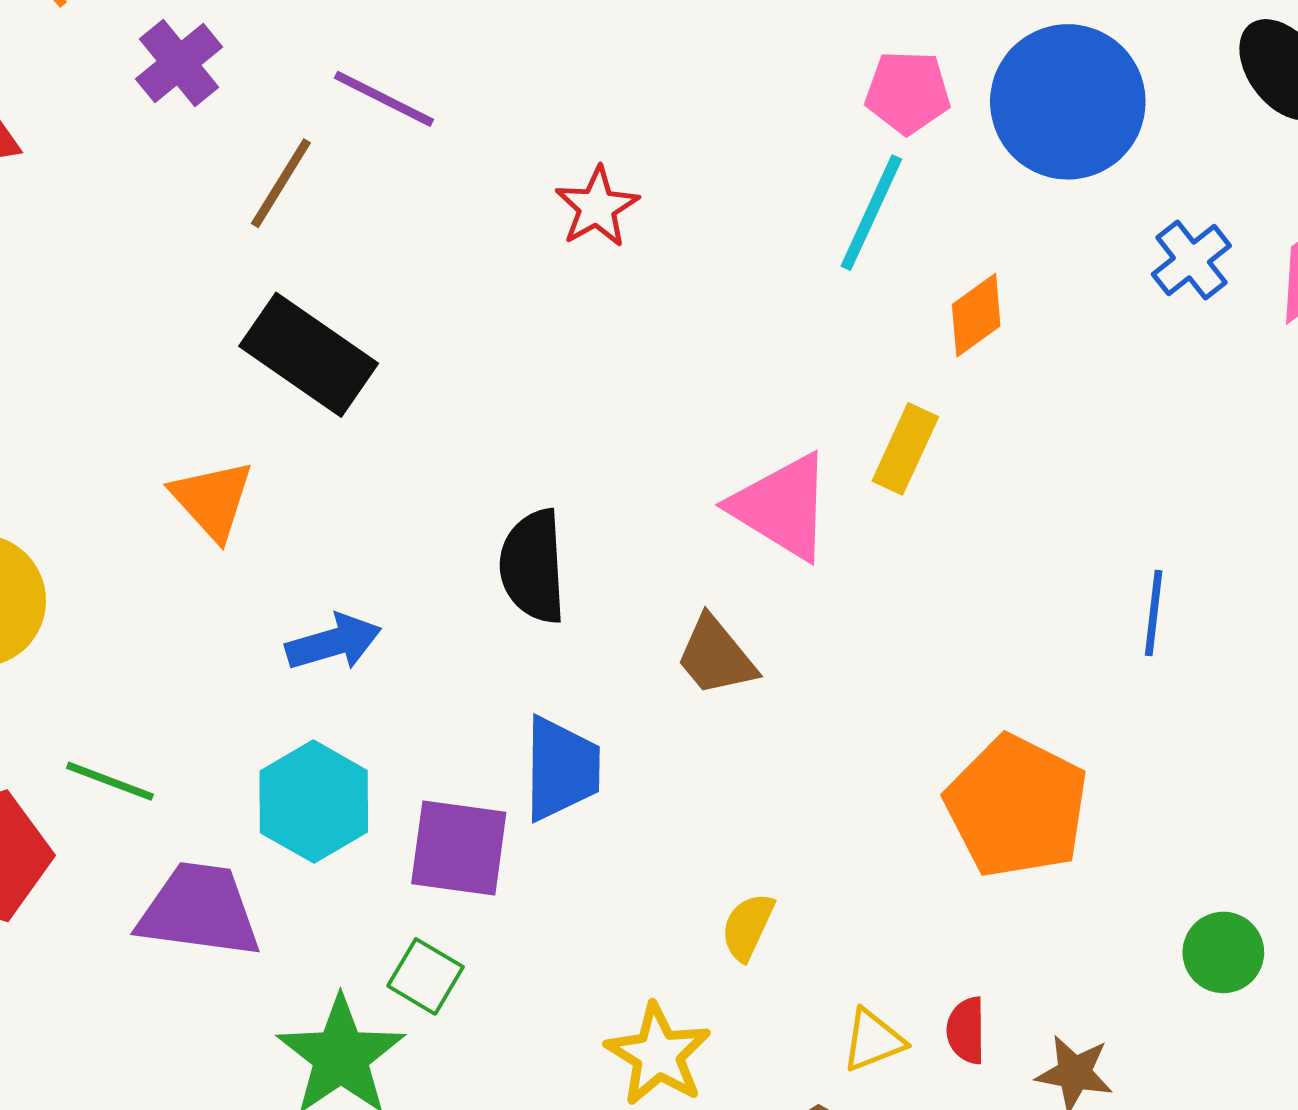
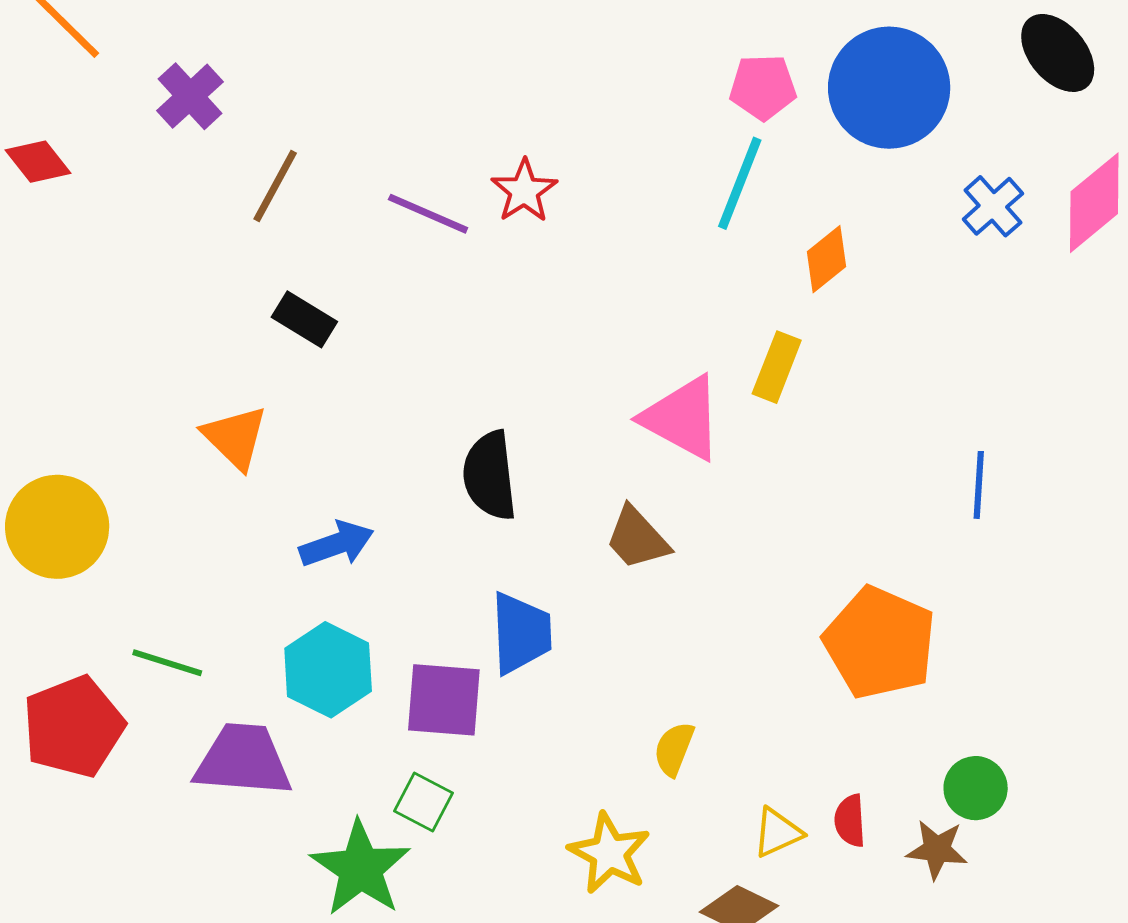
purple line: (384, 99) -> (428, 214), moved
black rectangle: (309, 355) -> (304, 319), size x0.6
green circle: (1223, 952) -> (976, 788), moved

